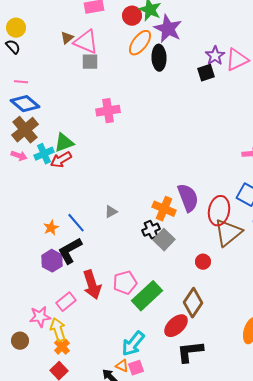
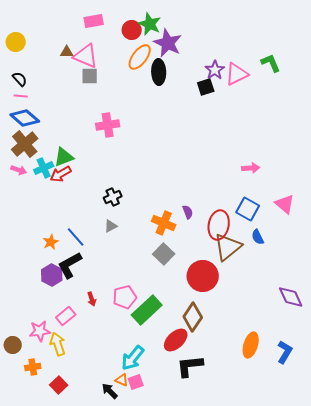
brown triangle: (67, 38) -> (67, 52), turned 40
black semicircle: (13, 47) -> (20, 79), moved
purple semicircle: (188, 198) -> (188, 212), size x0.5
black cross: (151, 230) -> (113, 197), moved
red circle: (203, 262) -> (203, 276), size x2.0
red arrow: (92, 285) -> (92, 299), size x0.5
brown circle: (20, 341) -> (13, 345), moved
orange cross: (62, 347) -> (33, 367), moved, turned 35

